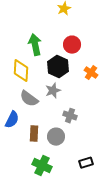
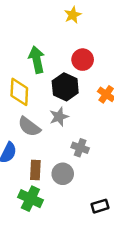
green cross: (42, 166) -> (30, 199), moved

